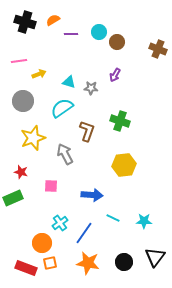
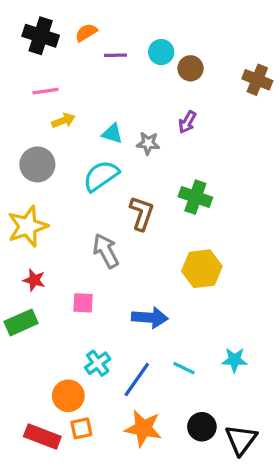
pink line: (19, 61) -> (46, 91), moved
yellow star: (33, 138) -> (28, 226), moved
cyan line: (113, 218) -> (184, 368), moved
black triangle: (155, 257) -> (241, 440), moved

